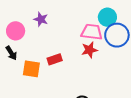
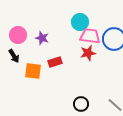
cyan circle: (107, 17) -> (80, 22), moved
purple star: (41, 19) -> (42, 38), moved

